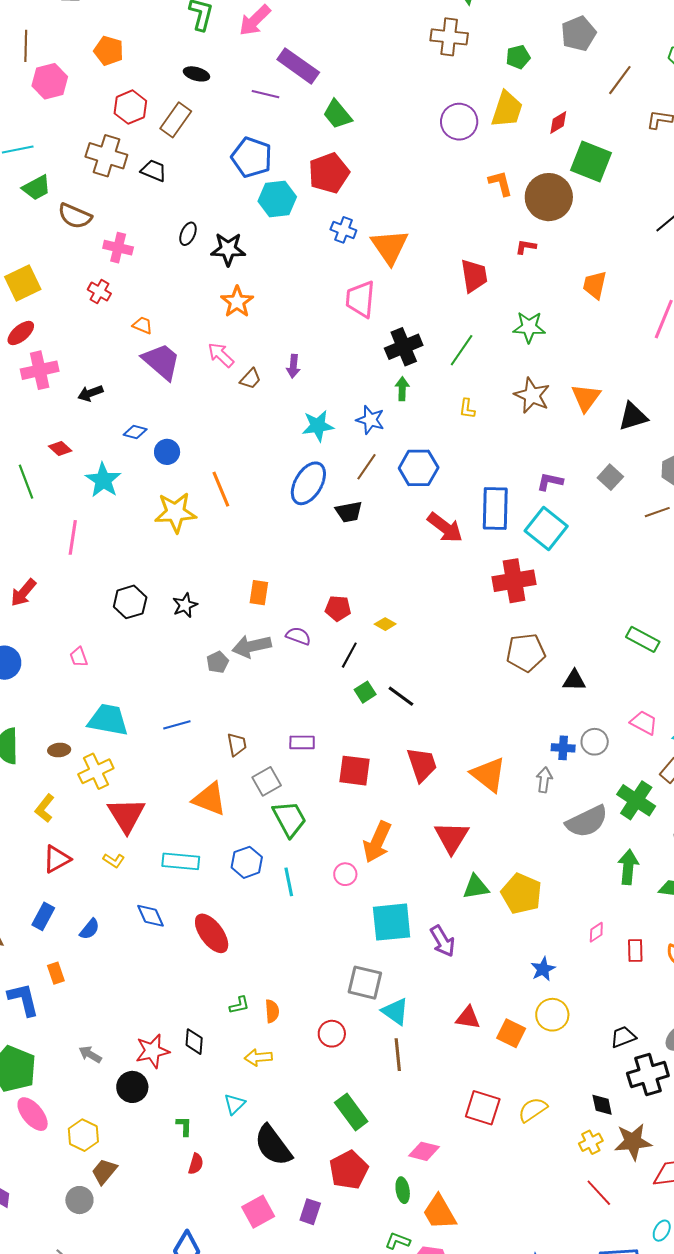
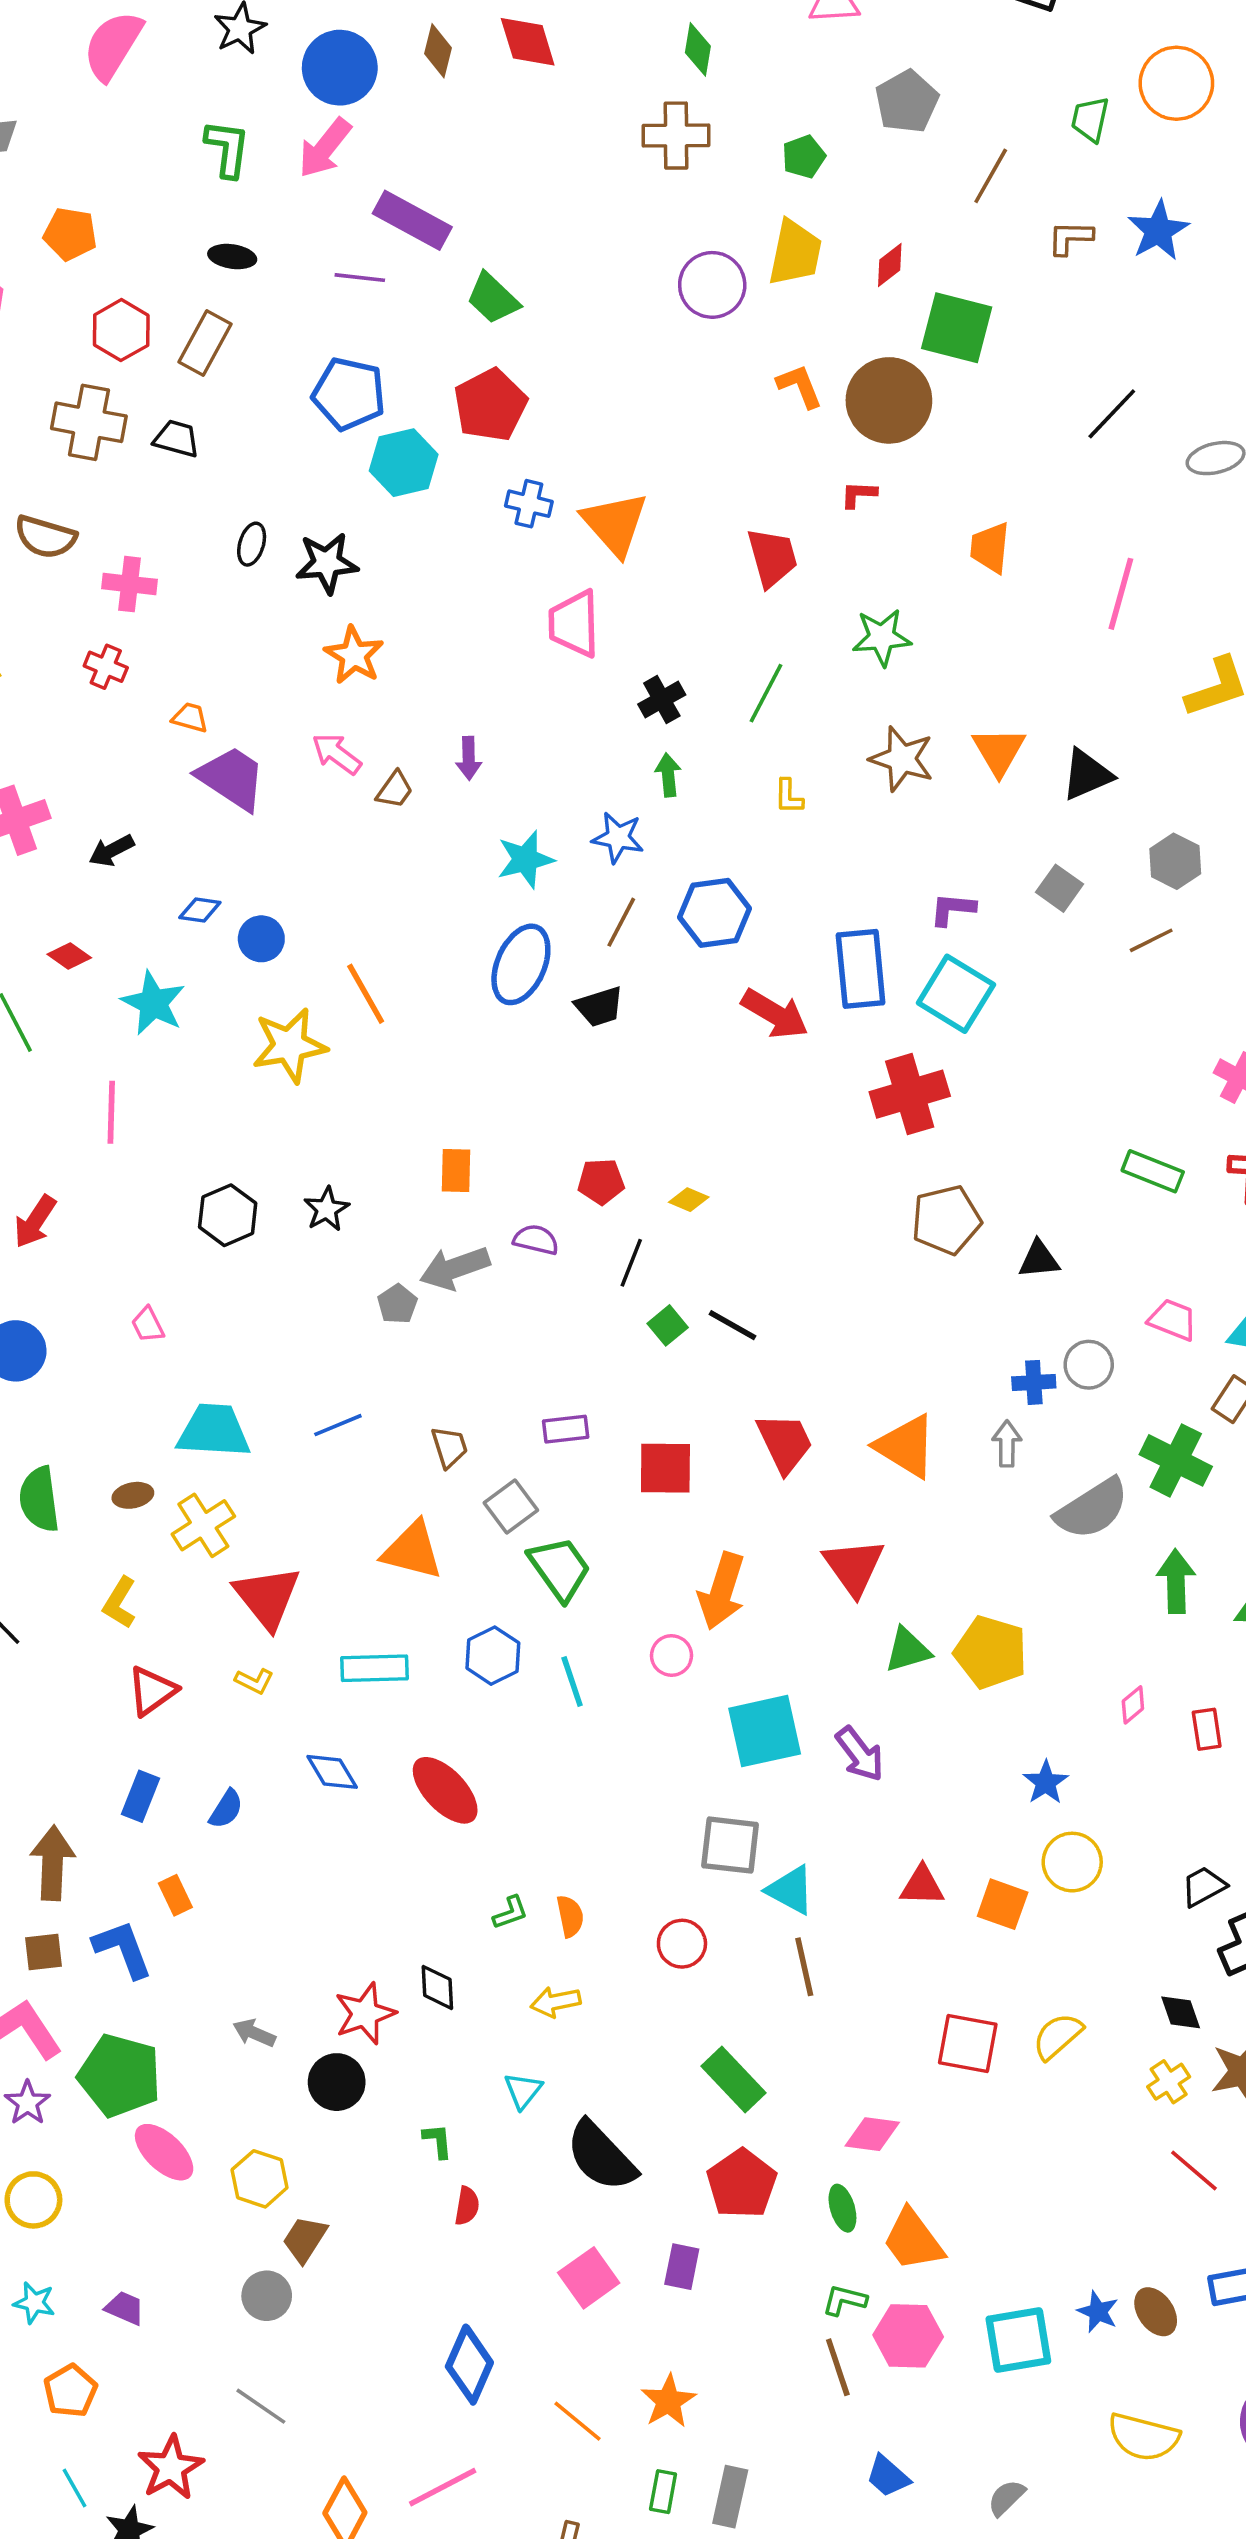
black cross: (404, 347) -> (662, 700), size x0.7

